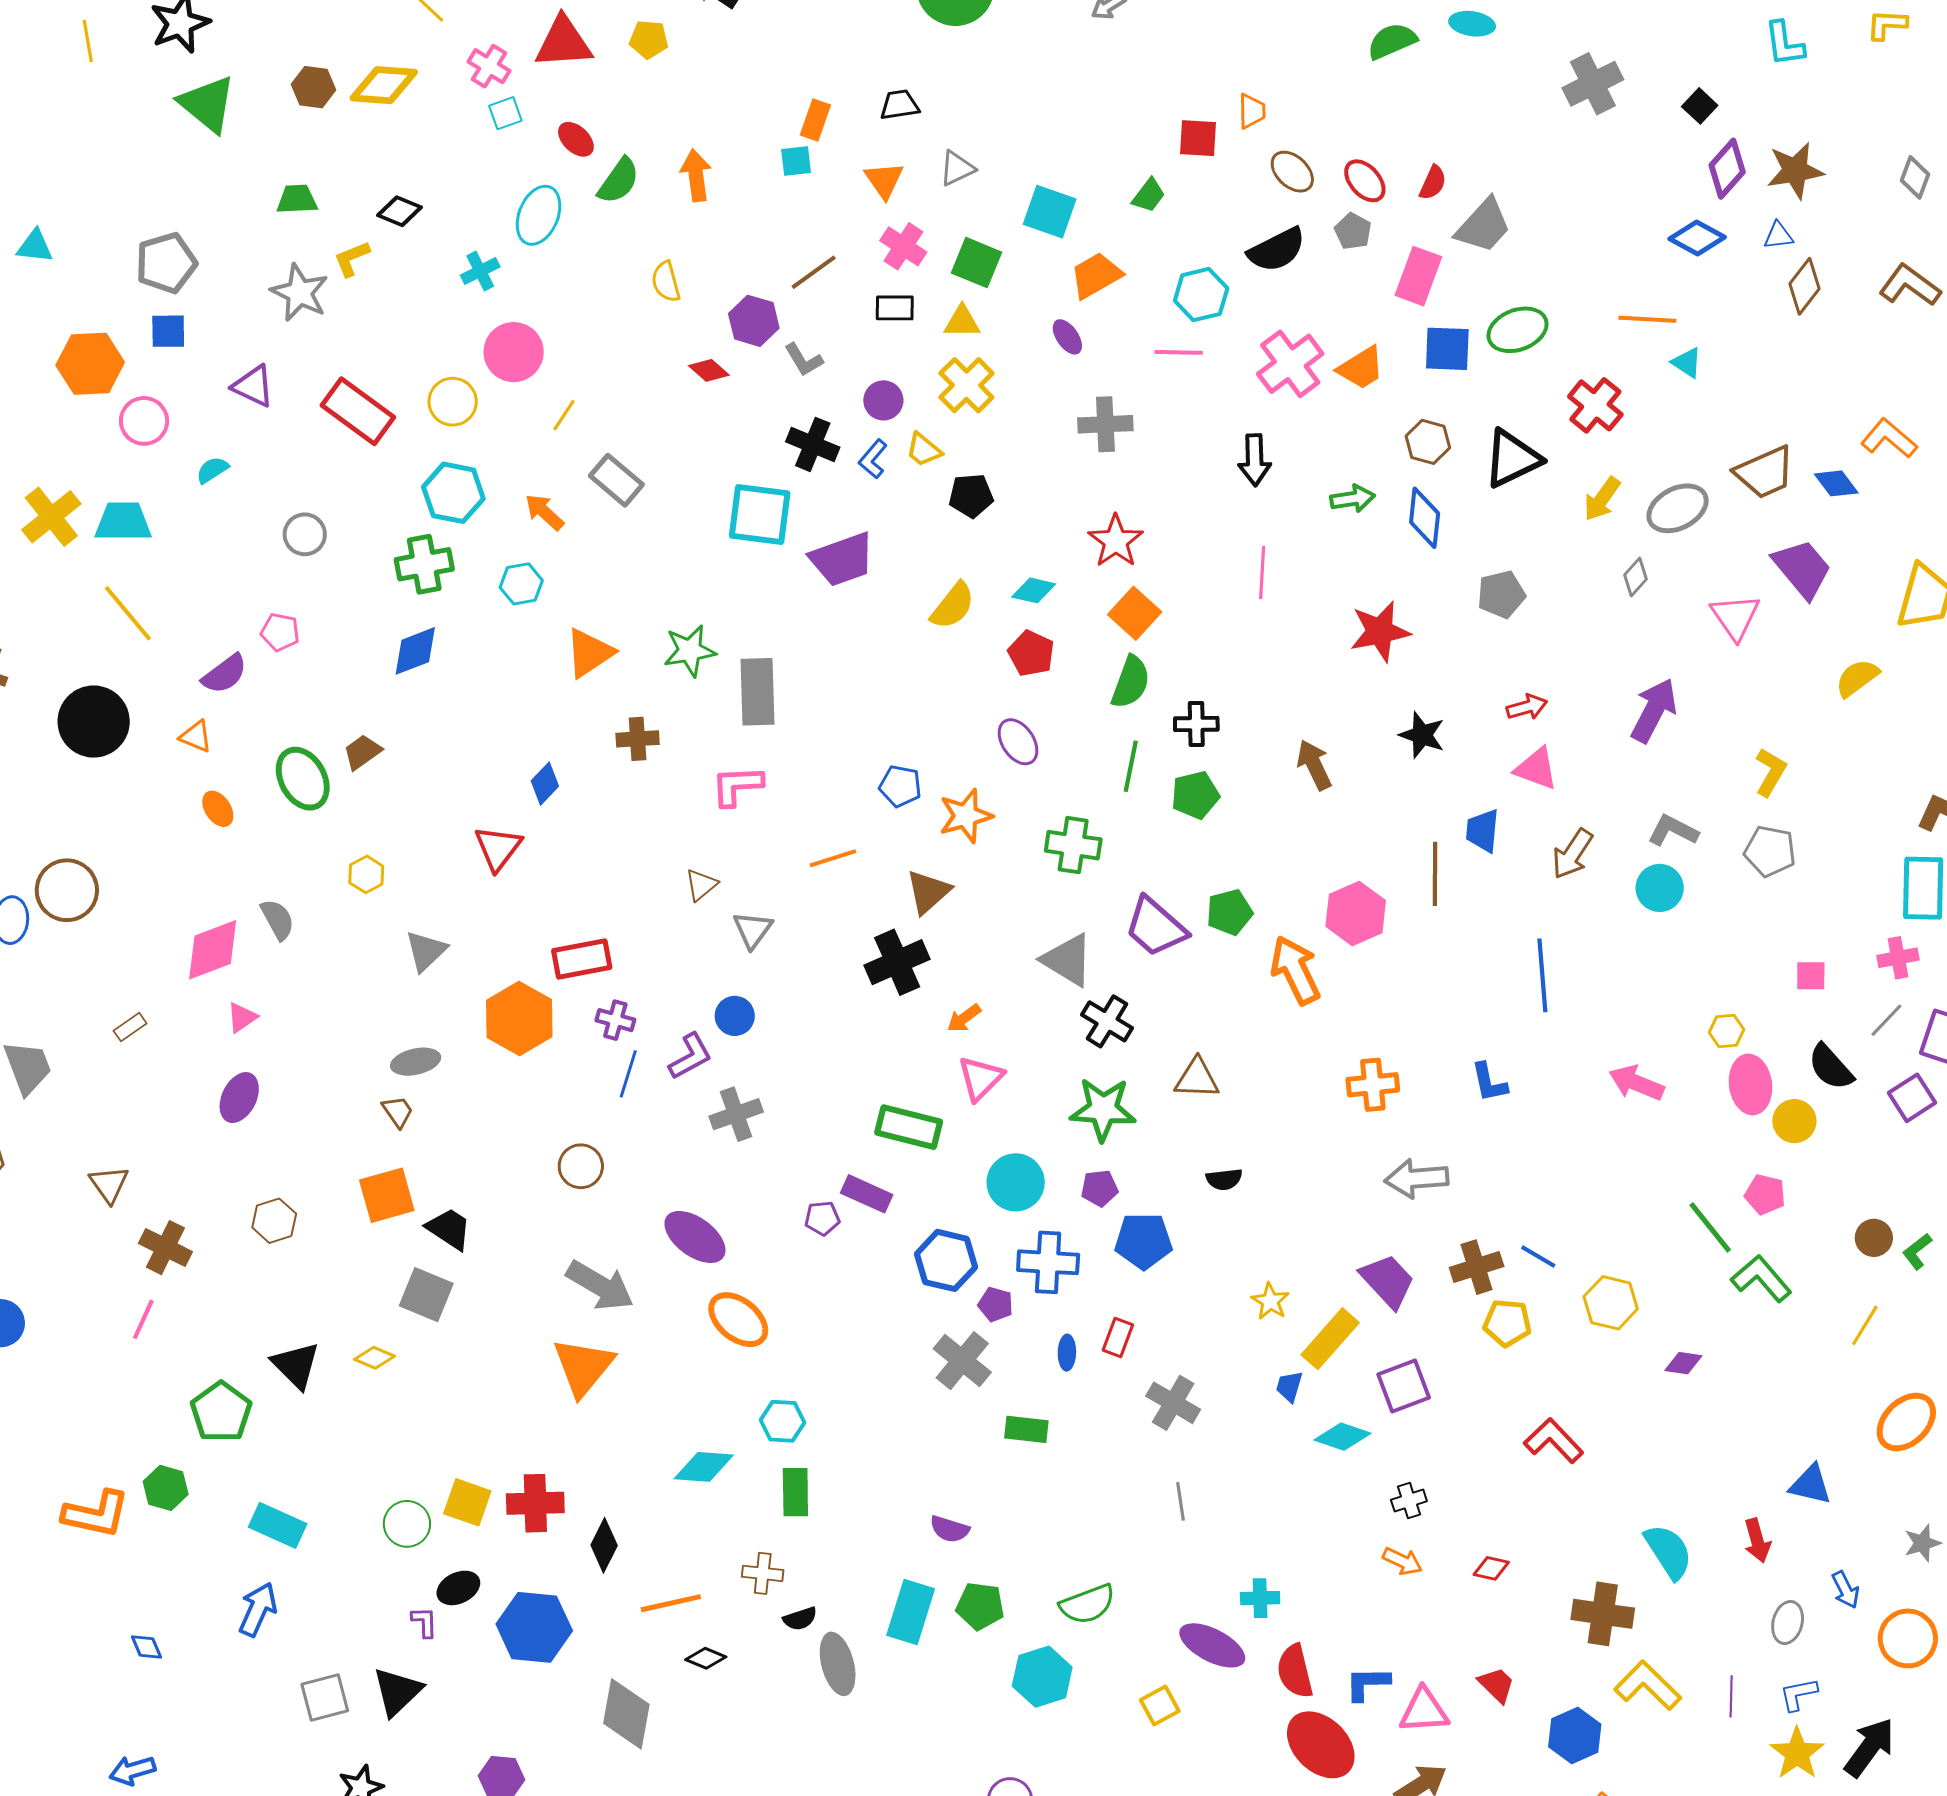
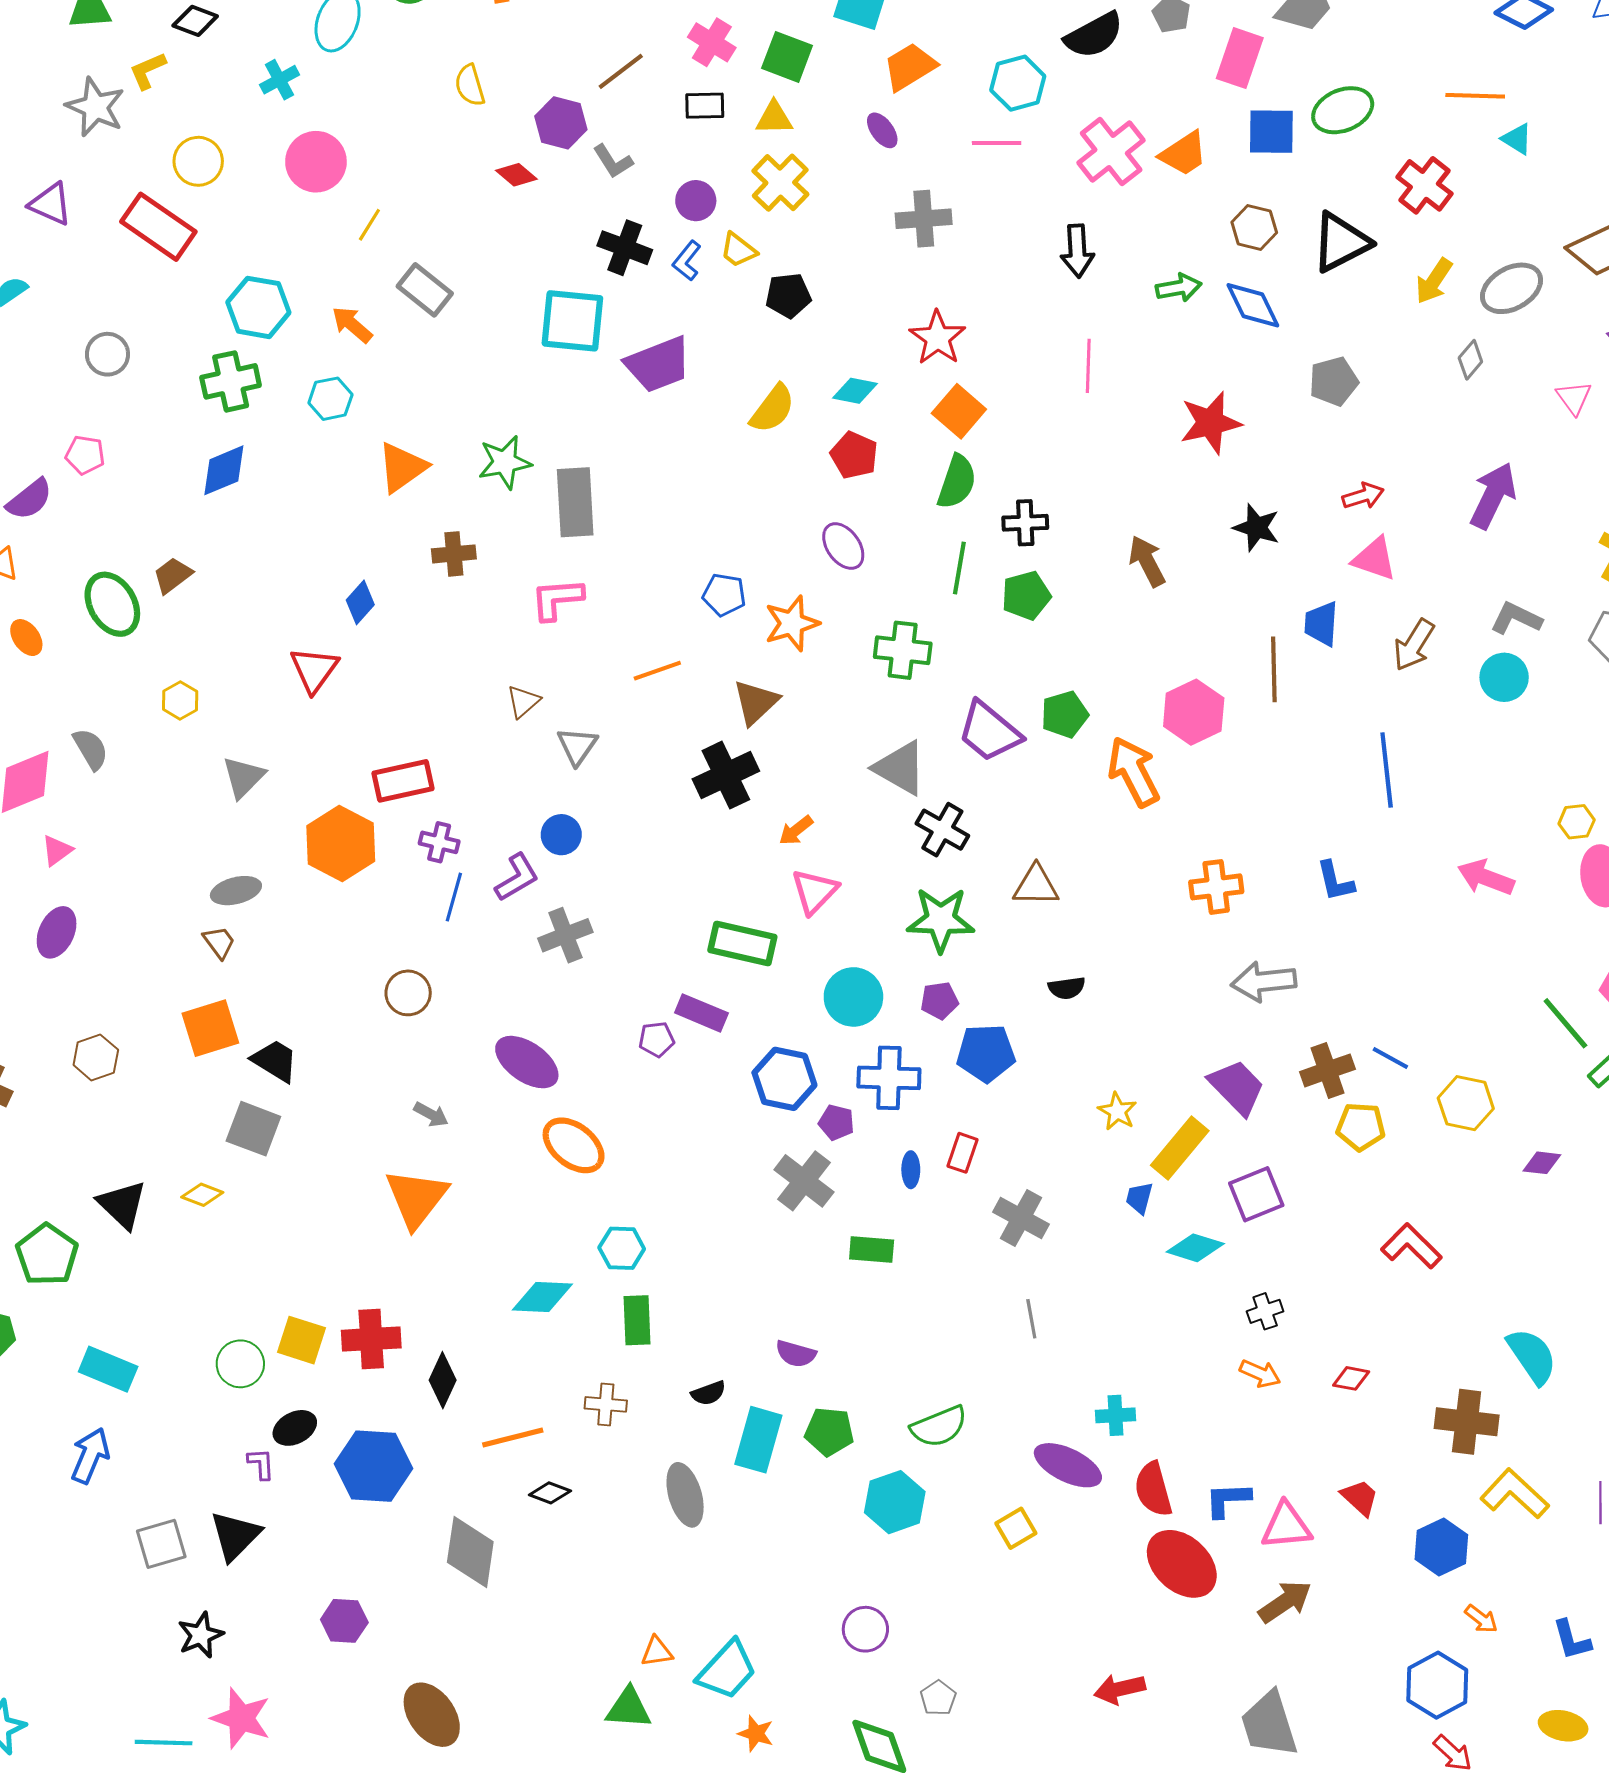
yellow circle: (453, 402) -> (198, 161), moved
blue diamond: (1425, 518) -> (1253, 305), turned -30
pink triangle: (1735, 617) -> (1574, 398), size x0.7
gray arrow: (600, 1286) -> (431, 1115), size x0.5
black semicircle: (800, 1619) -> (709, 1393), moved

